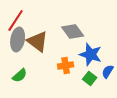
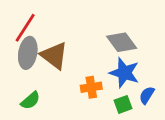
gray diamond: (73, 31) -> (122, 42), moved
green square: (90, 78) -> (123, 104), turned 32

